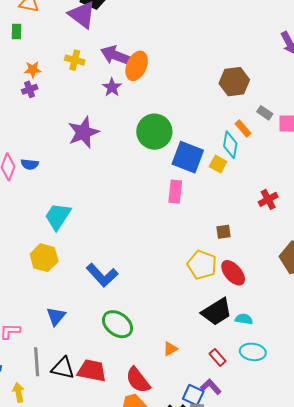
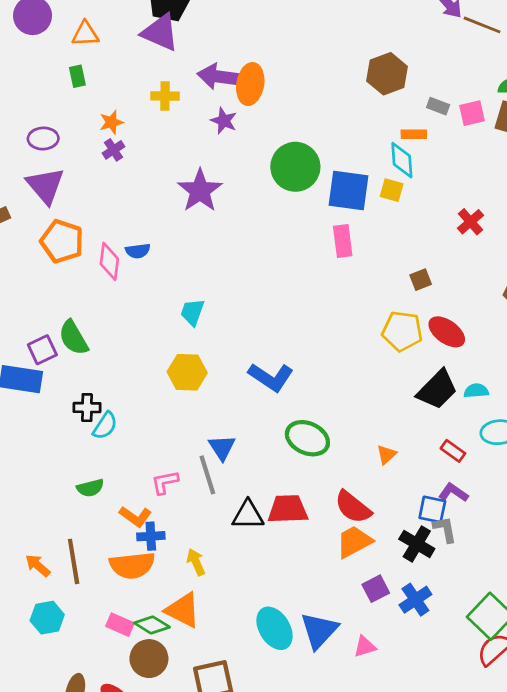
orange rectangle: (243, 129) -> (414, 134), turned -36
cyan trapezoid: (58, 216) -> (192, 312), size x0.7
gray line: (37, 362) -> (207, 475), moved

